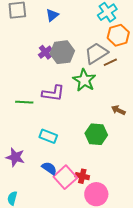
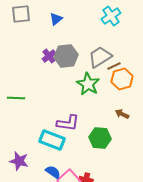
orange hexagon: (118, 35) -> (122, 79), moved
purple L-shape: (53, 93) -> (68, 123), moved
green line: (24, 102) -> (16, 98), moved
cyan rectangle: (48, 136) -> (52, 140), size x1.4

